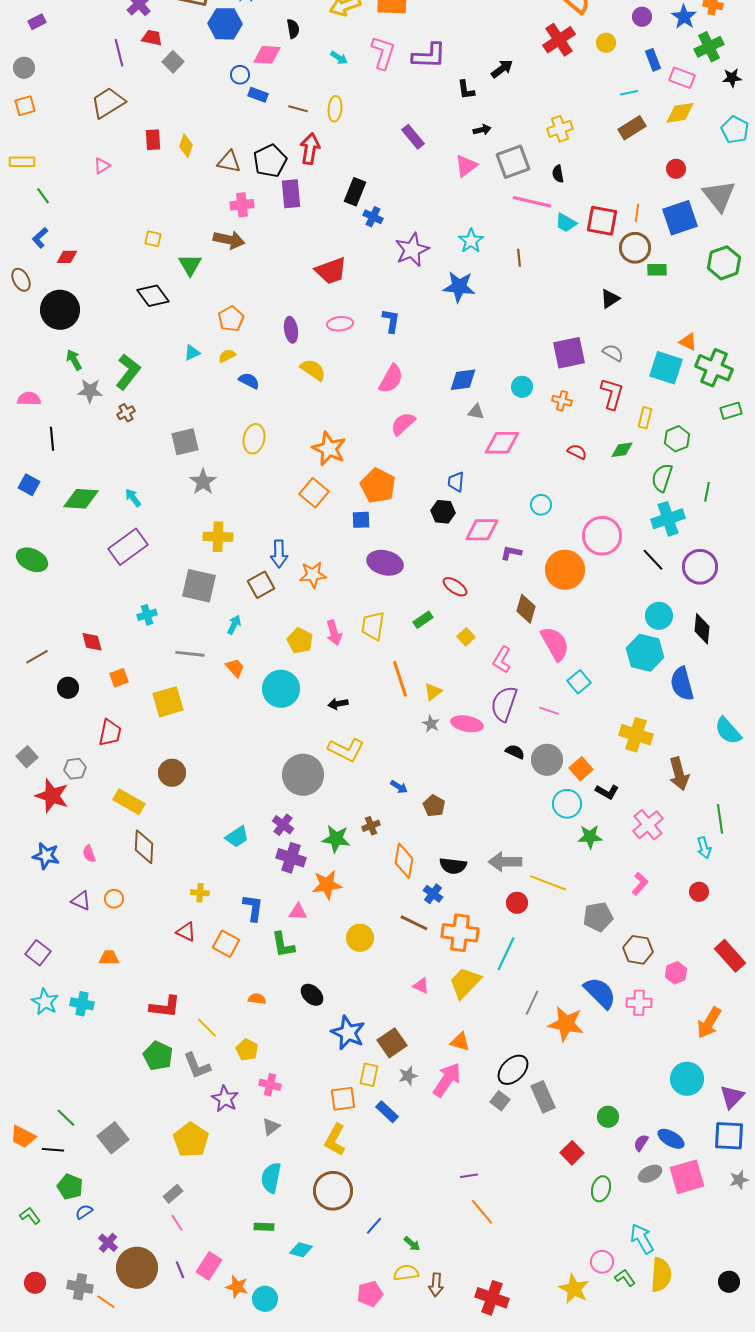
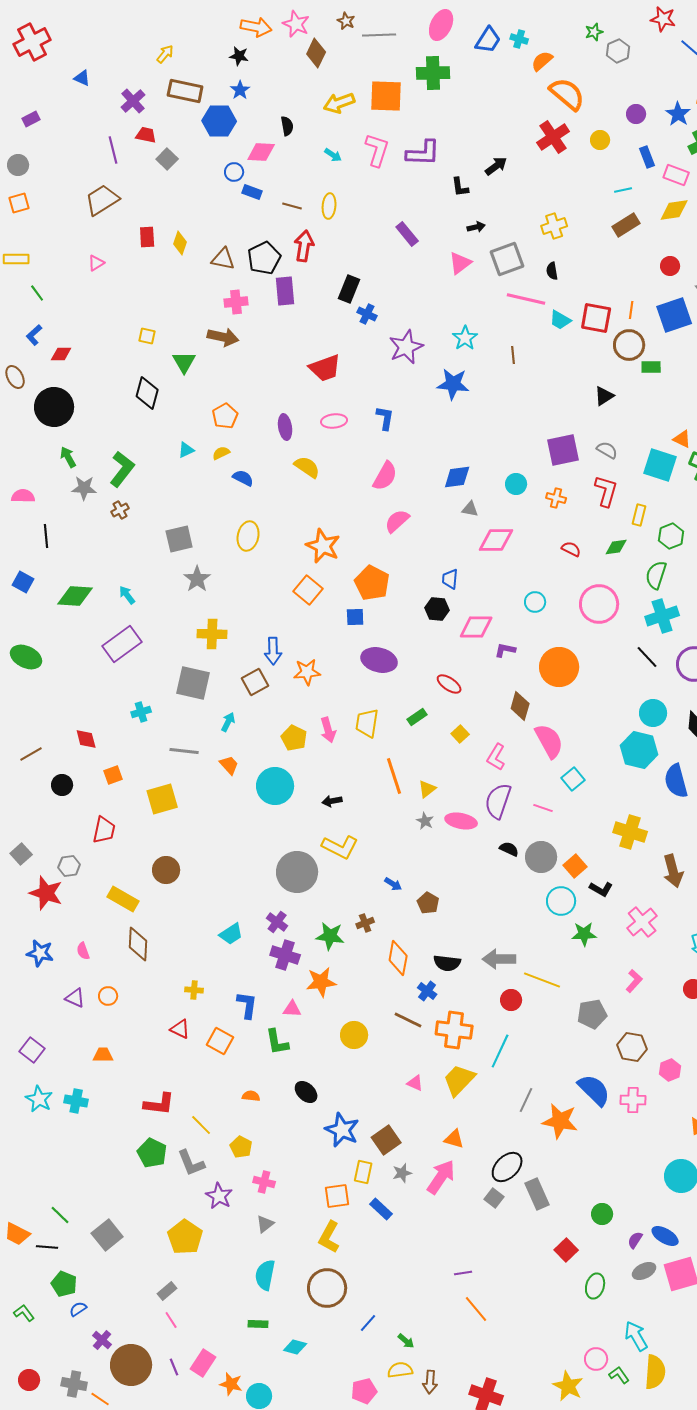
black diamond: (153, 296) -> (147, 393), turned 52
pink circle: (602, 536) -> (599, 604), moved

